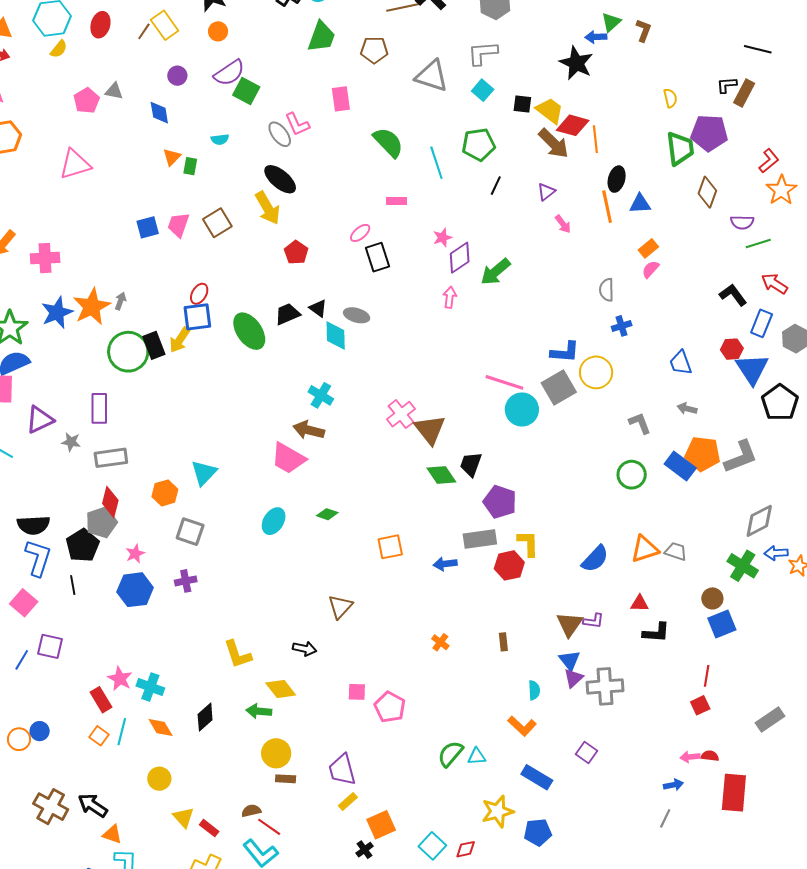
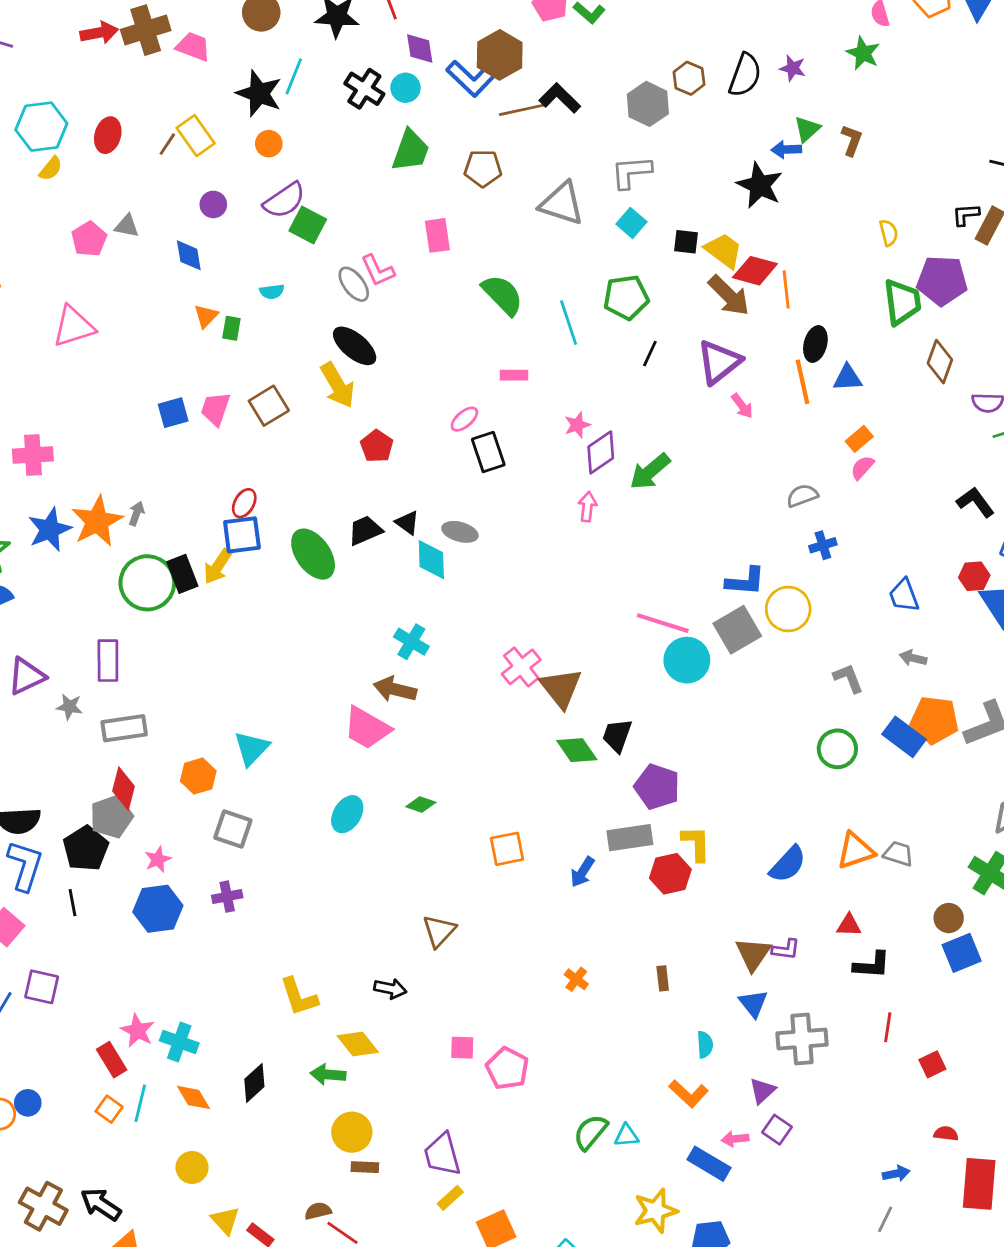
purple triangle: (546, 192) -> (719, 362), size x1.8
gray semicircle: (607, 290) -> (802, 496), turned 70
blue arrow: (445, 564) -> (582, 872), turned -50
red line: (707, 676) -> (888, 1027), moved
purple triangle: (574, 678) -> (762, 1091), moved
pink arrow: (690, 757) -> (735, 1139), moved

